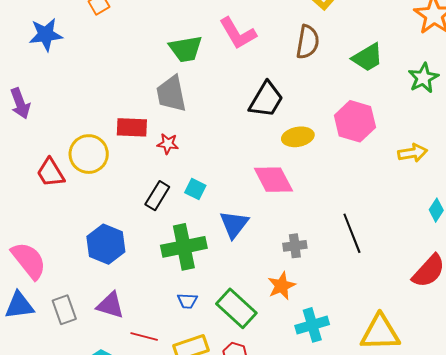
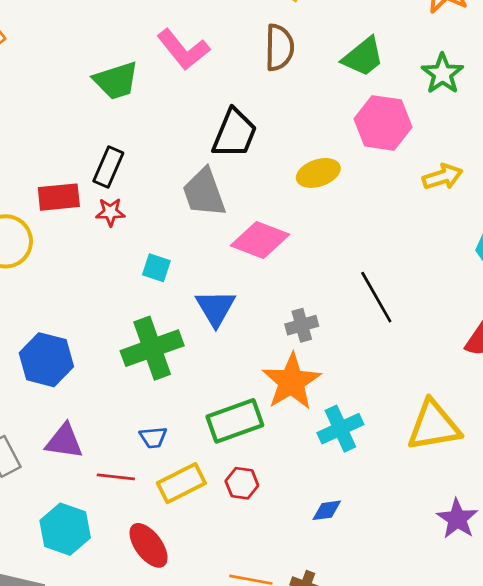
gray trapezoid: (171, 94) -> (204, 193), moved
pink hexagon: (355, 121) -> (383, 123), moved
yellow ellipse: (298, 137) -> (318, 173), moved
pink diamond: (273, 180) -> (260, 240), turned -33
black rectangle: (157, 196) -> (108, 167), moved
orange star: (282, 286) -> (291, 382), size x1.5
blue trapezoid: (187, 301) -> (153, 437), moved
green rectangle: (236, 308) -> (235, 421), turned -54

